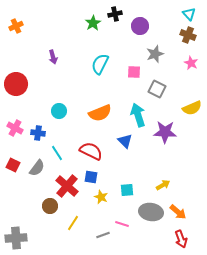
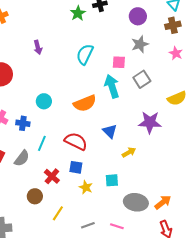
purple circle: (140, 26) -> (138, 16), moved
brown cross: (188, 35) -> (173, 25), turned -35
gray square: (157, 89) -> (142, 79), turned 30
cyan arrow: (138, 115) -> (112, 86), moved
cyan line: (57, 153) -> (42, 143), turned 56
yellow arrow: (163, 185) -> (129, 152), moved
red cross: (67, 186) -> (52, 176), size x0.7
orange arrow: (178, 212) -> (163, 202), turned -78
pink line: (122, 224) -> (117, 226), moved

